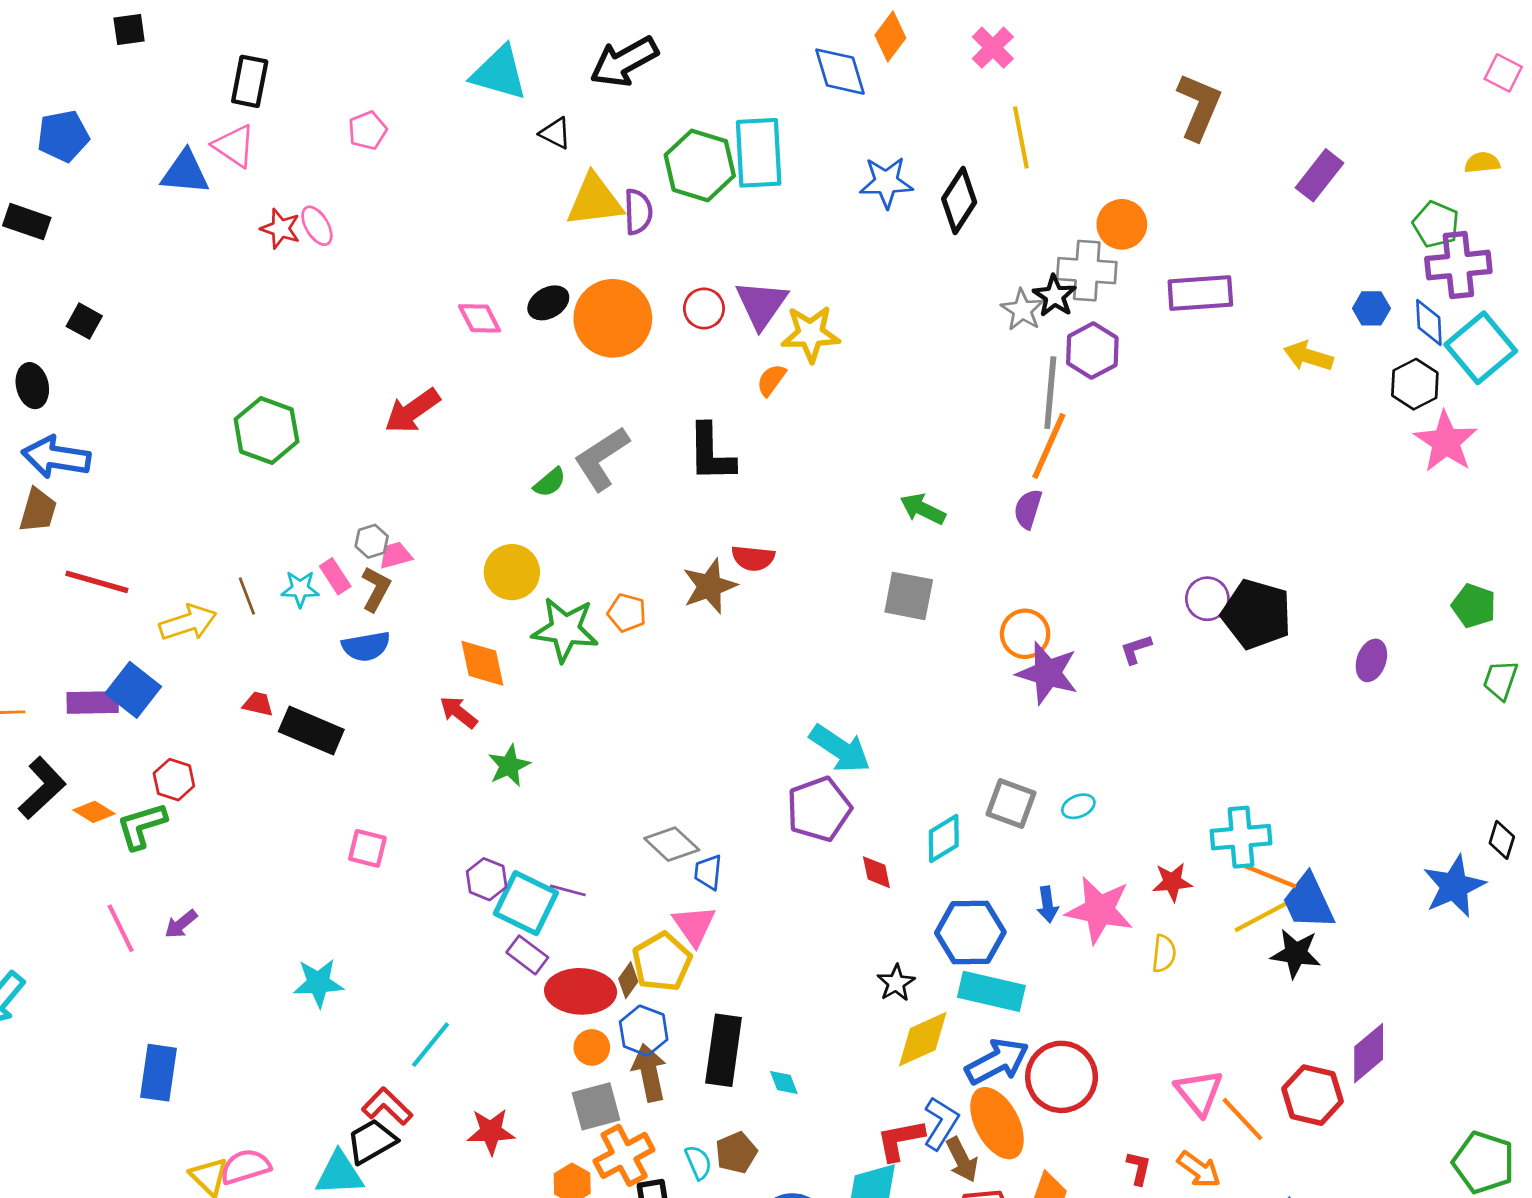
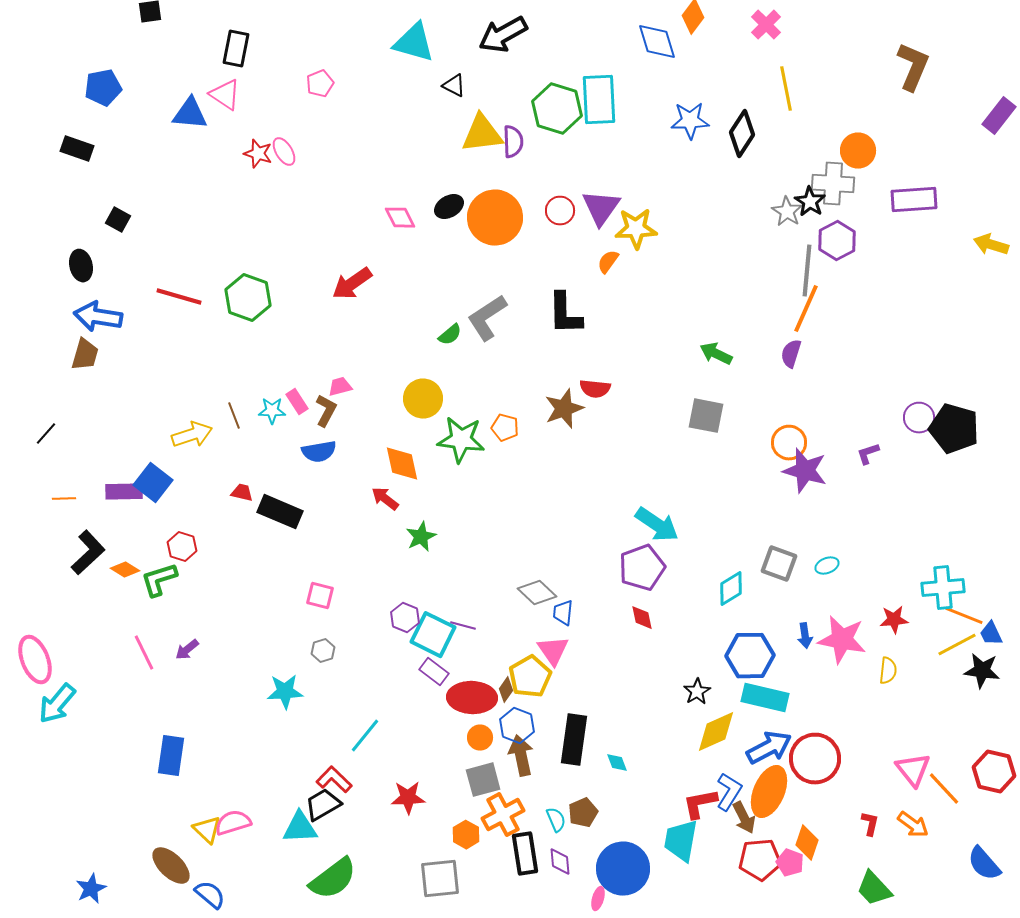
gray hexagon: (372, 541) -> (323, 651), moved
red line: (97, 582) -> (179, 297), moved
red diamond: (876, 872) -> (642, 618), moved
blue trapezoid: (1308, 902) -> (991, 634), size x0.6
orange ellipse: (997, 1123) -> (769, 792), turned 51

